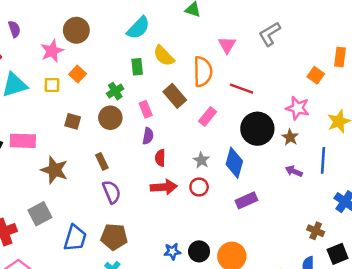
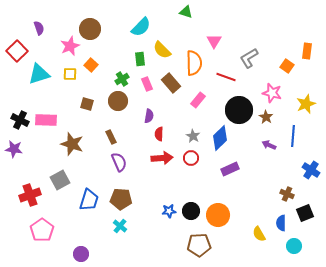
gray L-shape: (270, 34) -> (249, 58), moved
pink rectangle: (146, 109) -> (147, 84), moved
blue diamond: (234, 163) -> (220, 138), turned 30

